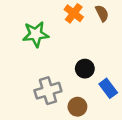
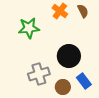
black circle: (85, 69) -> (69, 56), size x1.5
blue rectangle: (108, 88) -> (84, 81), moved

